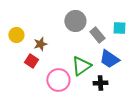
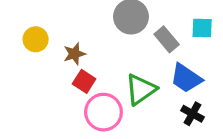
red square: (31, 61) -> (84, 81), moved
black cross: (100, 83) -> (192, 114), moved, turned 32

